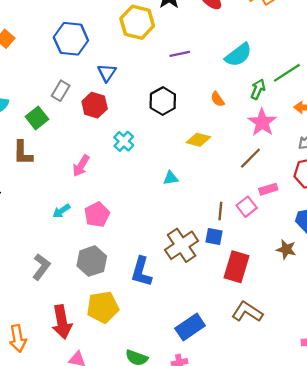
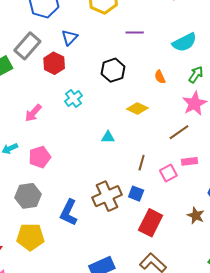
gray rectangle: (61, 91) -> (27, 46), size x1.5
brown line: (220, 211) -> (142, 163), moved

